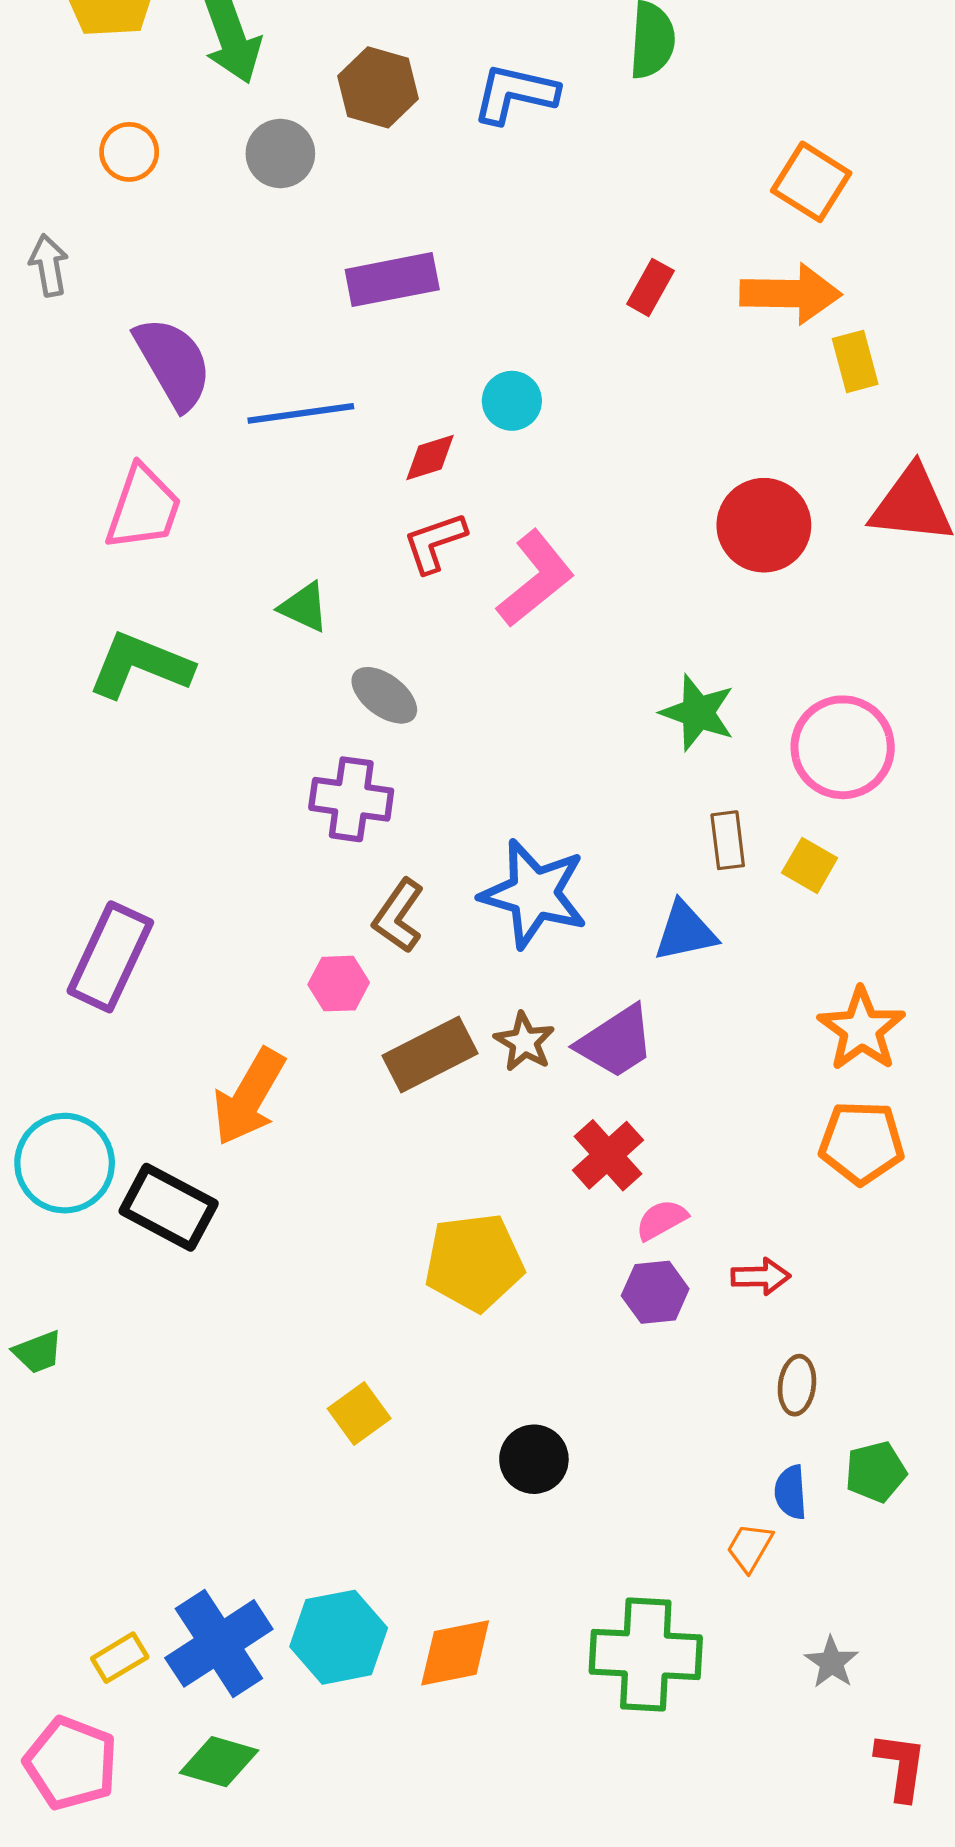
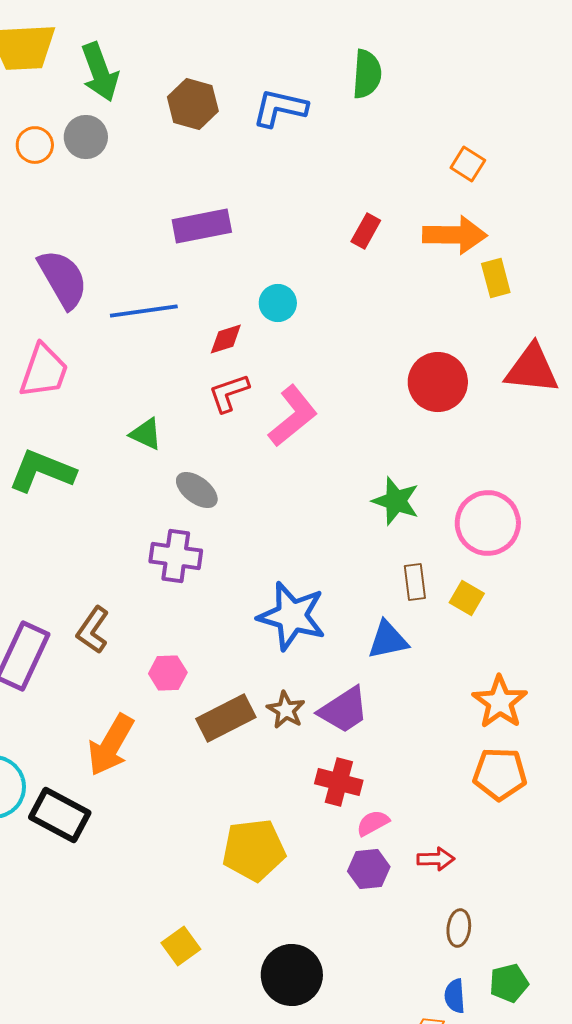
gray circle: (280, 154) -> (86, 137), moved
orange square: (811, 182) -> (468, 164), size x0.7
brown L-shape: (398, 916) -> (93, 630), moved
red cross: (608, 1155) -> (339, 782), turned -33
black circle: (534, 1459) -> (292, 975), size x1.4

